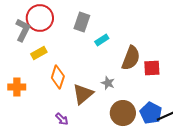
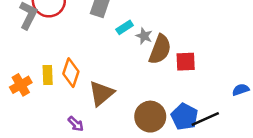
yellow rectangle: (39, 53) -> (48, 75), moved, turned -63
gray star: (108, 83) -> (144, 36), moved
orange cross: (17, 87) -> (21, 85), turned -30

